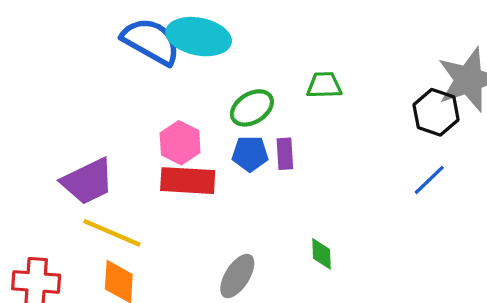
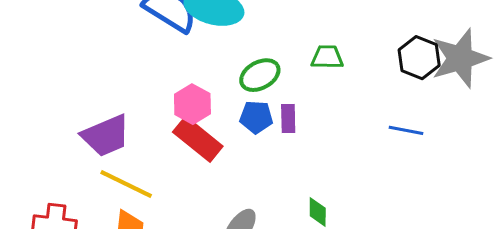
black hexagon: (436, 112) -> (419, 58), moved
blue line: (429, 180) -> (406, 130), moved, turned 52
red rectangle: (188, 181) -> (198, 139), turned 33

